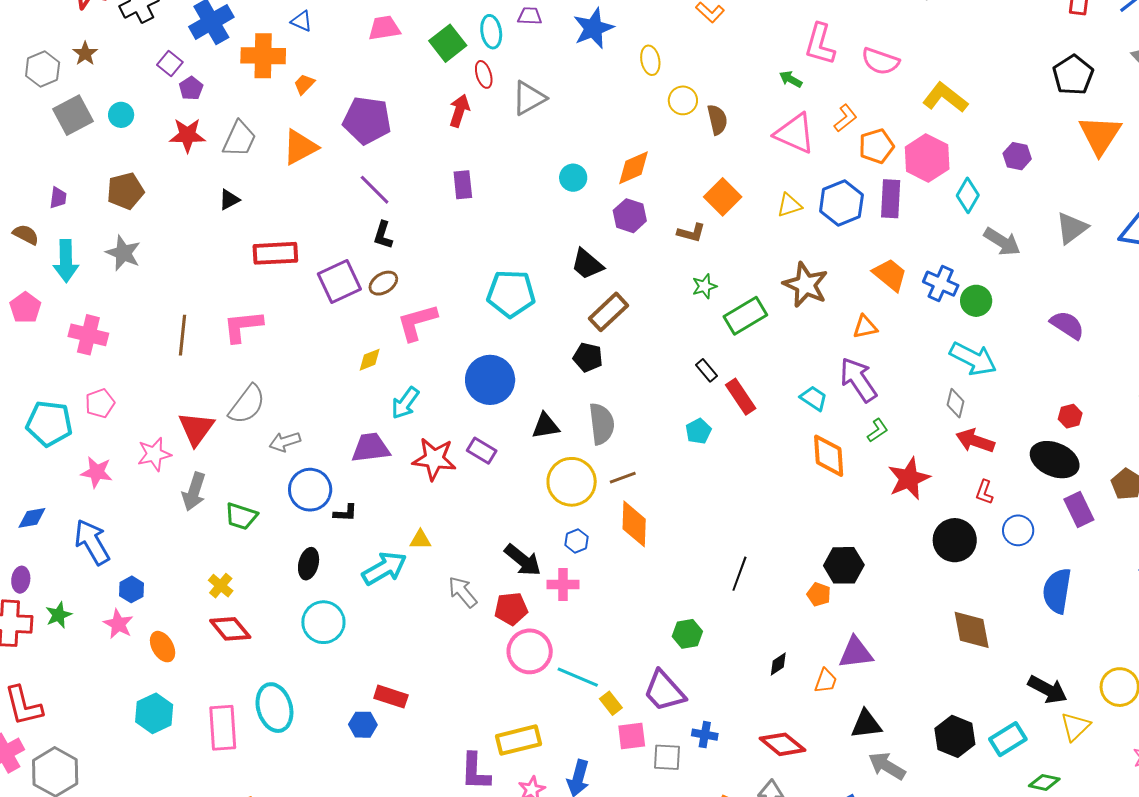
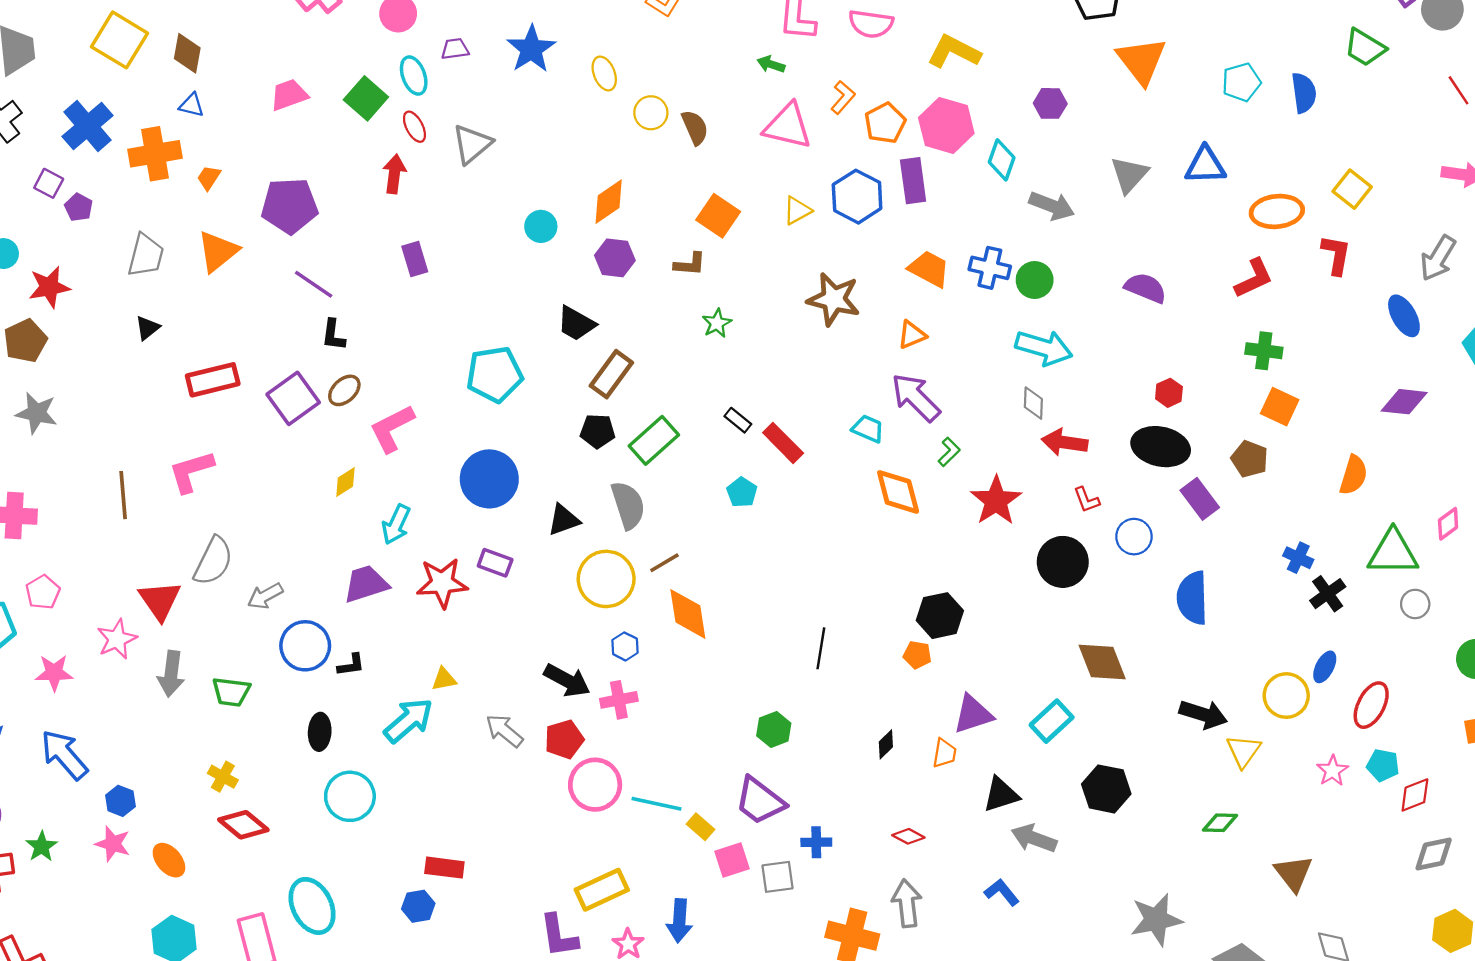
red star: (187, 135) -> (49, 287), moved
green rectangle: (745, 316) -> (654, 440), moved
red L-shape: (984, 492) -> (1087, 500), turned -30
cyan rectangle: (1008, 739) -> (1052, 721), moved
red diamond: (783, 744) -> (908, 836), size x0.6

